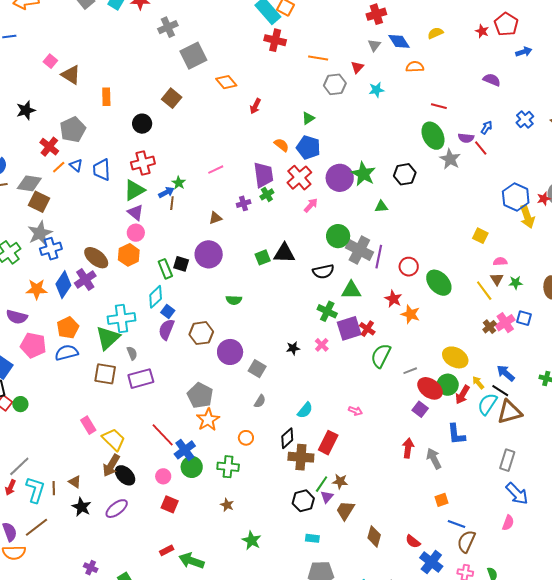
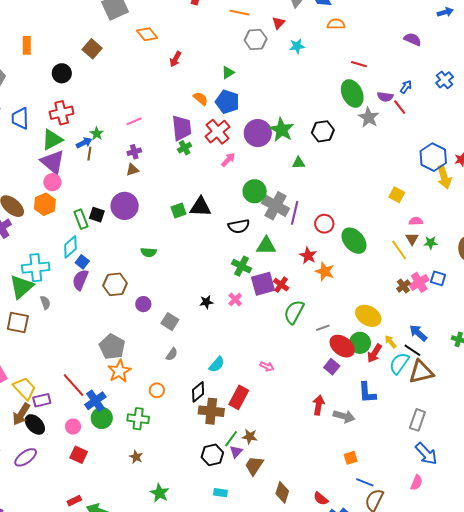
purple cross: (244, 203) -> (134, 152), moved
purple triangle: (135, 212) -> (53, 162), size x1.5
purple circle: (230, 352) -> (143, 304), size x0.6
purple rectangle: (141, 379) -> (42, 400), moved, size x0.7
gray arrow: (434, 459) -> (344, 416), turned 130

